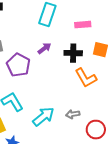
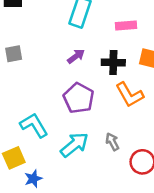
purple pentagon: (18, 65) -> (79, 98), moved
gray arrow: (73, 114) -> (112, 142), turned 72

